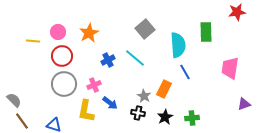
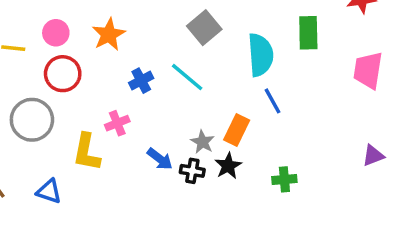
pink trapezoid: (230, 68) -> (368, 70), moved
gray circle: (64, 84) -> (32, 120), moved
blue arrow: (110, 103) -> (160, 159), moved
yellow L-shape: (86, 111) -> (87, 152), moved
black star: (165, 117) -> (228, 166), moved

